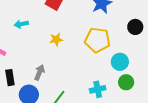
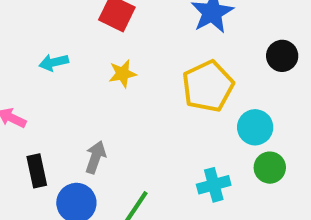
yellow star: (56, 39) -> (123, 74), moved
yellow pentagon: (97, 40) -> (208, 86), turned -30

